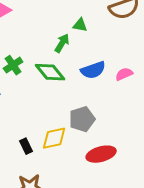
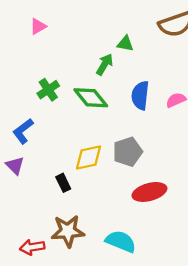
blue semicircle: (93, 70) -> (140, 95), turned 115
yellow diamond: (54, 138) -> (89, 157), moved

